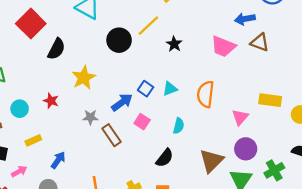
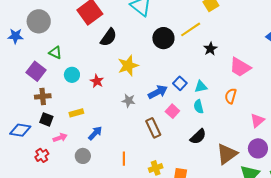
pink trapezoid: (223, 46) -> (240, 67), moved
orange semicircle: (206, 94) -> (231, 96), size x0.7
cyan circle: (20, 109) -> (72, 75), moved
cyan semicircle: (179, 126) -> (199, 107), moved, turned 144
brown rectangle: (111, 135) -> (153, 128), moved
black semicircle: (165, 158) -> (198, 137), moved

